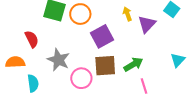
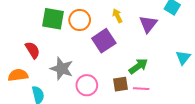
yellow arrow: (127, 14) -> (117, 16), moved
brown square: (105, 66) -> (121, 84), moved, size x0.7
pink line: (144, 86) -> (141, 89), moved, turned -63

